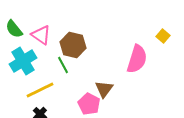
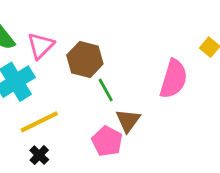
pink triangle: (41, 35) -> (41, 46), turned 40
green line: (63, 65) -> (106, 90), moved

